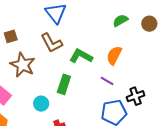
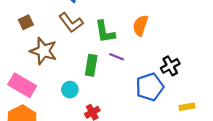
green L-shape: (81, 56) -> (105, 32), turned -120
purple line: (107, 81) -> (117, 57), moved

